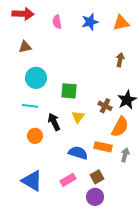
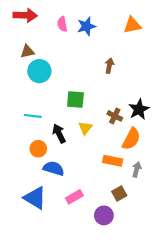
blue star: (90, 22) -> (86, 26), moved
brown arrow: (120, 60) -> (109, 66), moved
cyan circle: (36, 78) -> (39, 71), moved
blue semicircle: (78, 153) -> (54, 168), moved
brown square: (97, 177) -> (119, 194), moved

